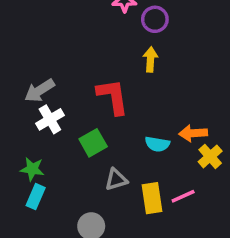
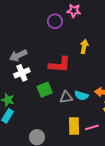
purple circle: (155, 19) -> (55, 21), moved
red L-shape: (113, 96) -> (60, 65), turned 95
gray triangle: (116, 180) -> (66, 97), moved

